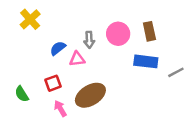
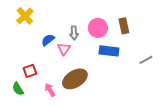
pink triangle: (77, 59) -> (64, 49), turned -48
blue rectangle: (146, 61) -> (109, 51), moved
red square: (53, 83) -> (30, 71), moved
green semicircle: (22, 94) -> (18, 89), moved

